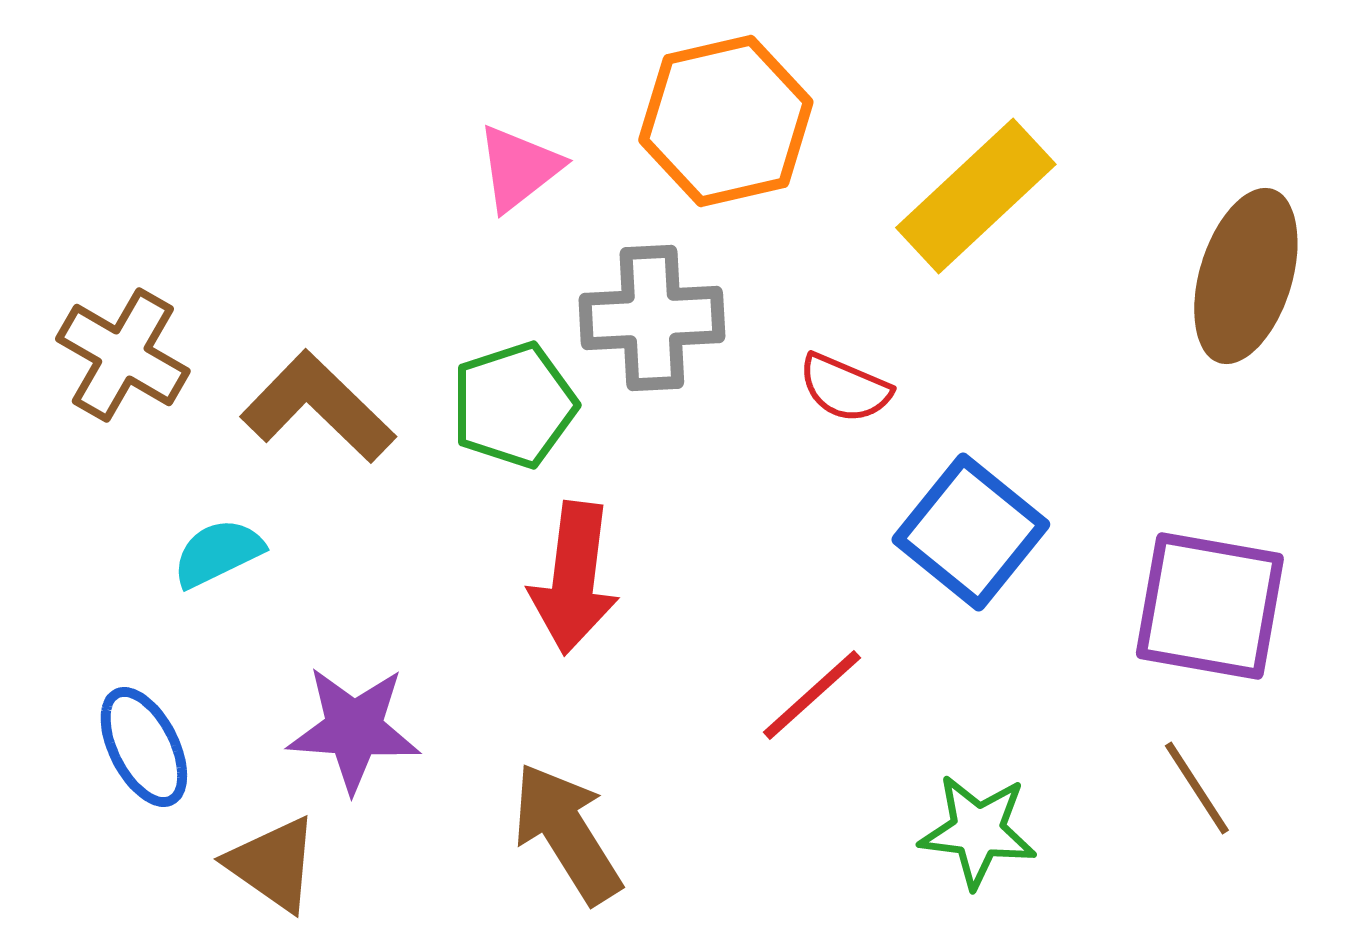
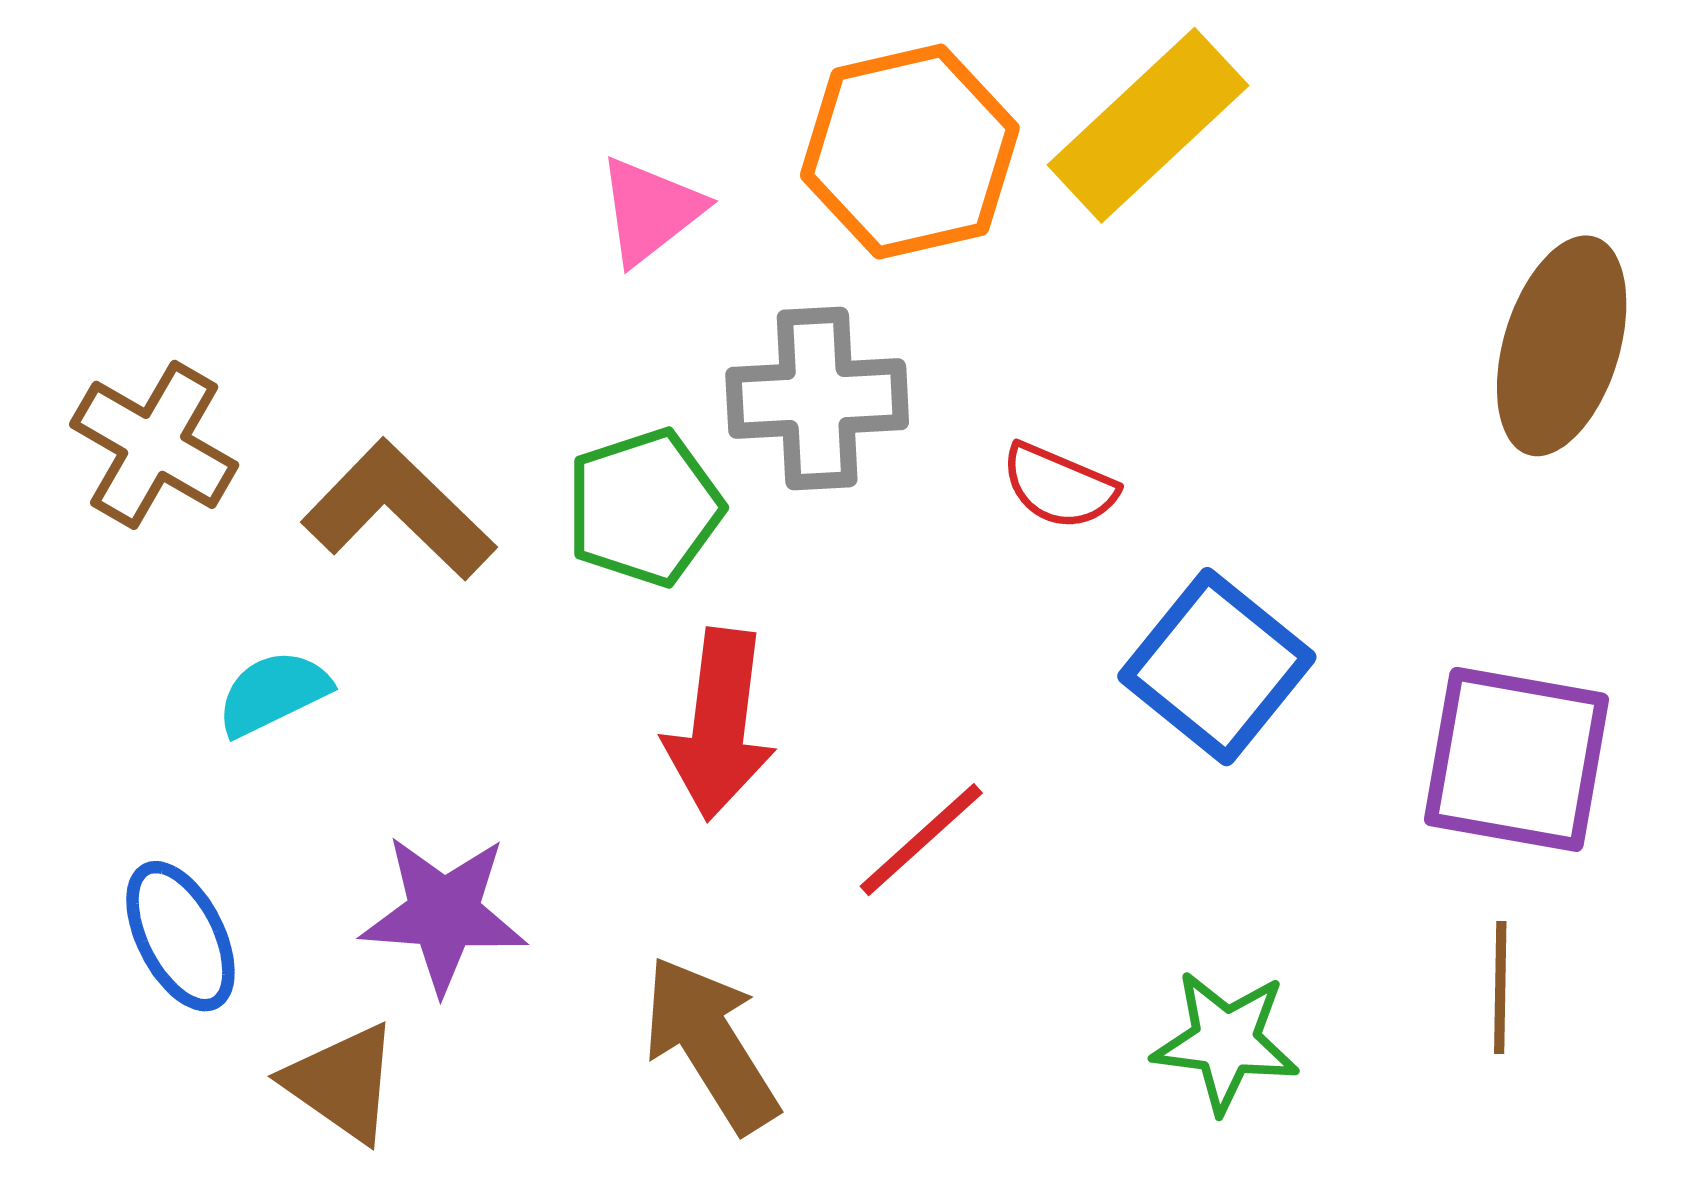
yellow rectangle: (976, 196) -> (1148, 125), moved
red line: (812, 695) -> (921, 840), moved
brown line: (1197, 788) -> (1500, 988), turned 34

